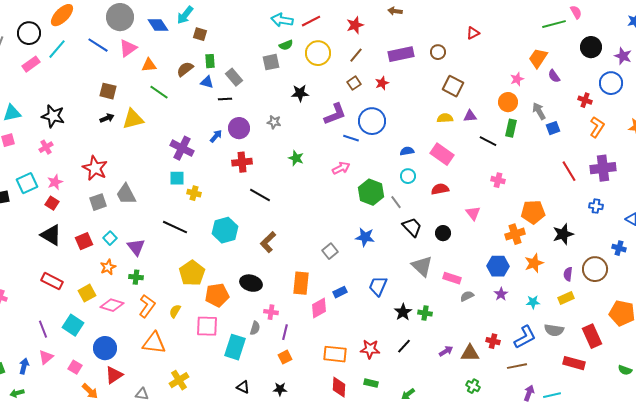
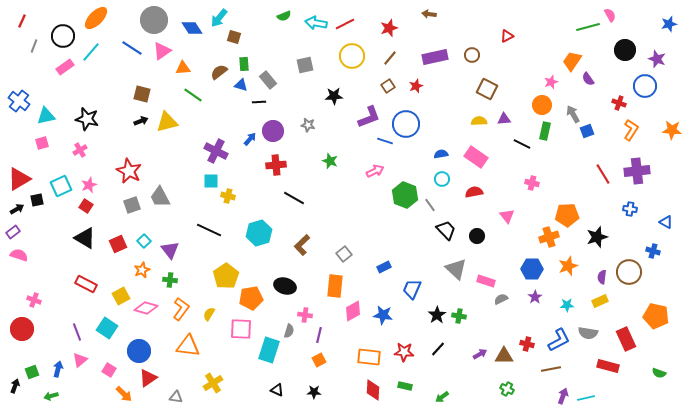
green semicircle: (286, 45) -> (284, 16), moved
blue star: (365, 237) -> (383, 315), moved
gray square: (330, 251) -> (344, 254), moved
blue rectangle: (340, 292) -> (384, 267), moved

